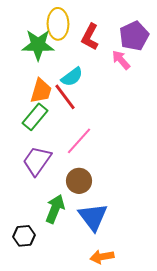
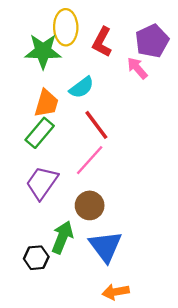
red line: (65, 97) -> (96, 125), moved
black hexagon: (24, 236) -> (36, 258), moved

